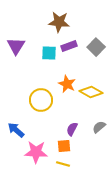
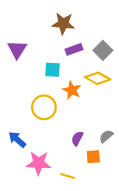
cyan square: (49, 53) -> (53, 70), moved
yellow diamond: (91, 92) -> (98, 78), moved
orange square: (64, 146) -> (93, 157), moved

